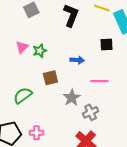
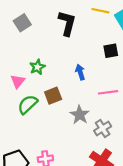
pink triangle: (22, 47) -> (18, 81), moved
blue arrow: (77, 60) -> (80, 72), turned -104
green semicircle: (23, 95) -> (28, 104), moved

